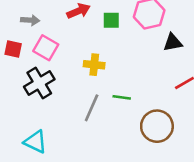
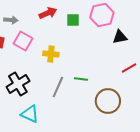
yellow cross: (94, 65) -> (51, 54), moved
black cross: (39, 83) -> (18, 84), moved
cyan triangle: (35, 142) -> (30, 114), moved

